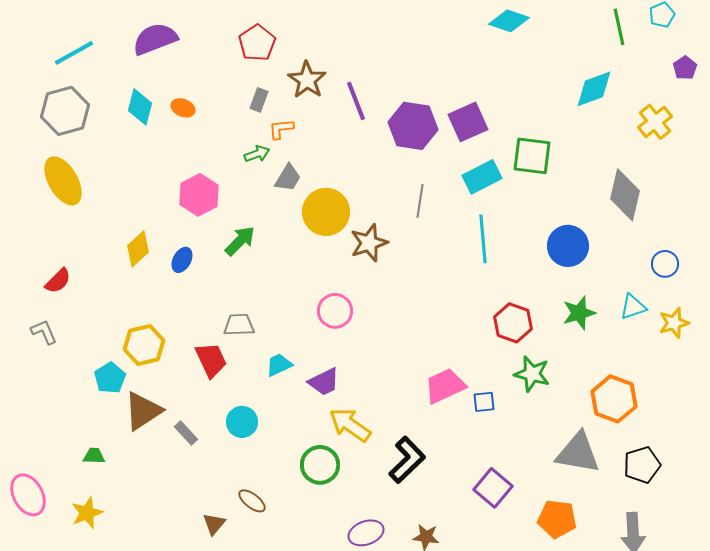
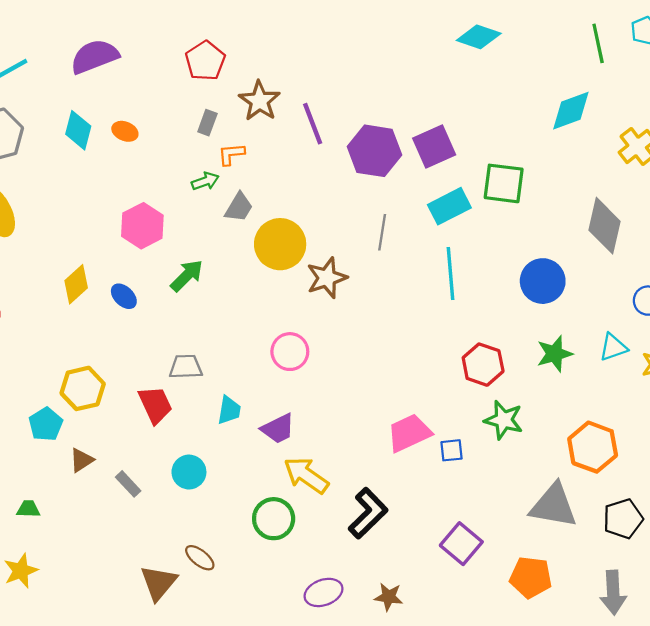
blue ellipse: (182, 260) -> (124, 296), turned -75
cyan trapezoid: (279, 365) -> (229, 410), turned 124
brown triangle: (143, 411) -> (82, 460), size x0.6
brown triangle: (214, 524) -> (159, 583), size x1.5

